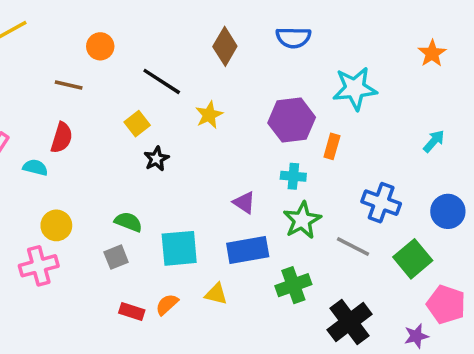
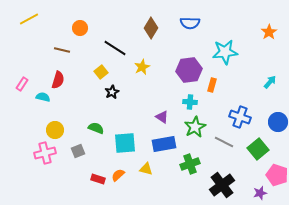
gray square: (116, 257) -> (78, 151), moved

